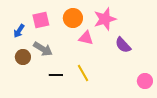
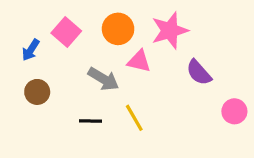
pink square: (41, 20) -> (66, 32), turned -36
gray arrow: (43, 49) -> (103, 79), moved
pink circle: (145, 81) -> (234, 111), moved

